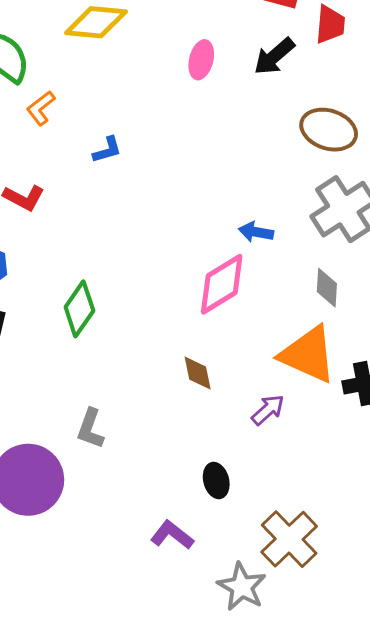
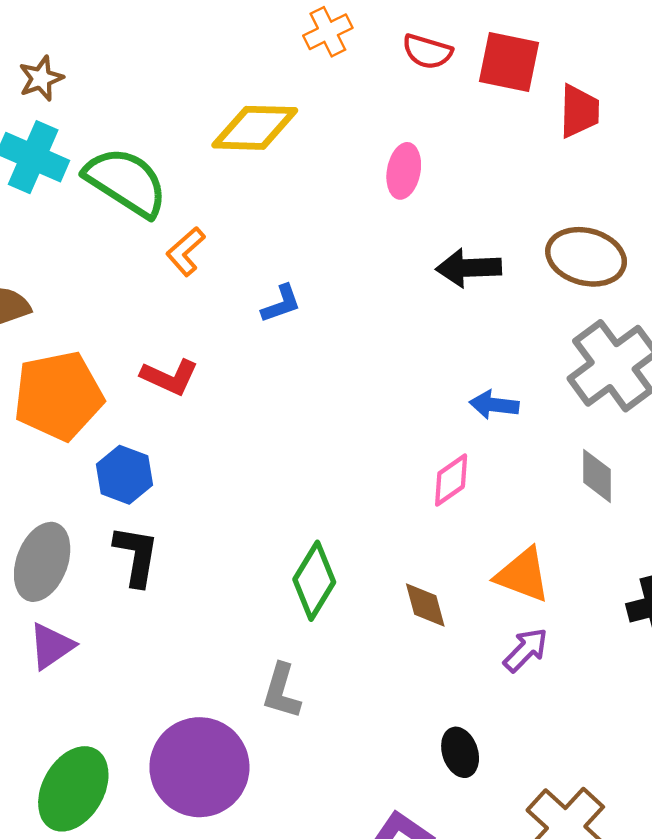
black arrow: (274, 56) -> (469, 268), moved, turned 42
pink diamond: (222, 284) -> (451, 480), size x0.6
green diamond: (79, 309) -> (314, 581), moved
orange triangle: (308, 354) -> (523, 575), moved, size x0.7

